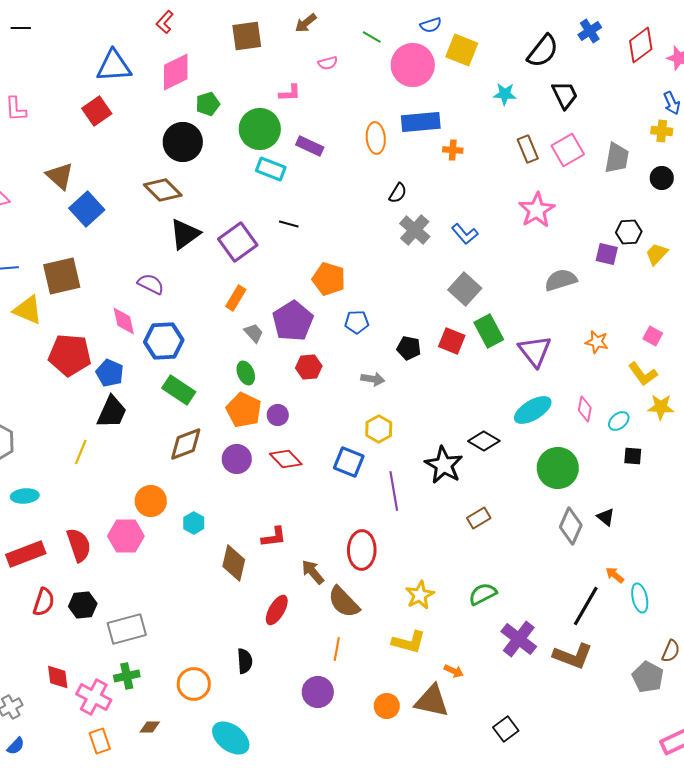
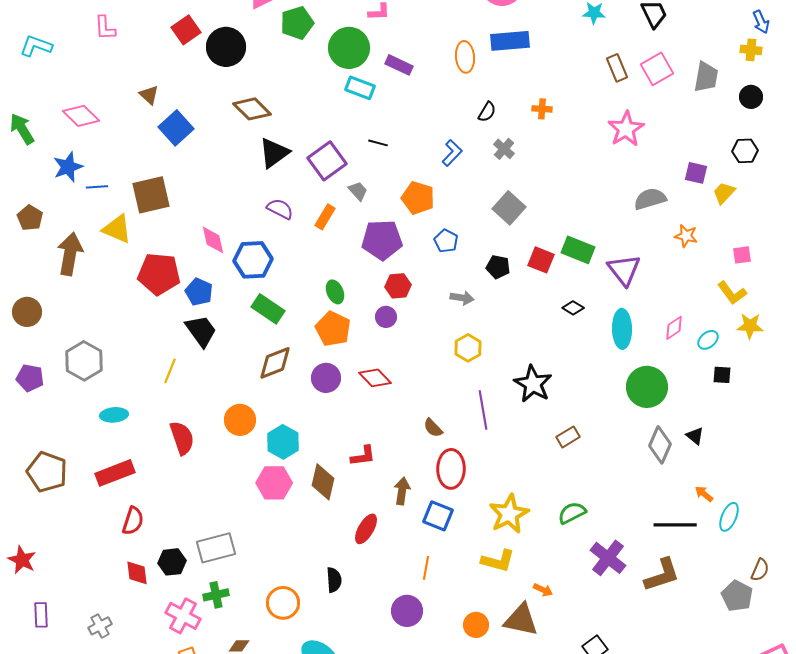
green pentagon: (208, 104) -> (297, 23), size x1.4
black circle: (183, 142) -> (226, 47), moved
orange cross: (453, 150) -> (542, 109), moved
brown triangle: (60, 176) -> (149, 95), size x0.7
gray cross: (415, 230) -> (504, 149), size x0.7
black hexagon: (629, 232) -> (745, 151), moved
blue L-shape: (465, 234) -> (452, 153), moved, turned -96
yellow trapezoid: (657, 254) -> (724, 193), moved
purple semicircle: (151, 284) -> (280, 209), moved
gray square: (465, 289) -> (509, 208), moved
purple pentagon: (293, 321) -> (382, 240), turned 30
blue pentagon: (357, 322) -> (446, 241), turned 30
green rectangle: (489, 331) -> (578, 250), turned -40
gray trapezoid: (254, 333) -> (358, 191), moved
pink square: (653, 336) -> (742, 255), turned -36
orange star: (597, 342) -> (686, 236), moved
pink diamond: (585, 409) -> (674, 328), turned 45
cyan ellipse: (533, 410) -> (622, 329), turned -60
black trapezoid: (112, 412) -> (201, 331), turned -60
purple circle: (278, 415) -> (386, 317), moved
black diamond: (484, 441) -> (573, 308), moved, size x0.7
blue square: (349, 462) -> (438, 516), moved
cyan hexagon: (194, 523) -> (283, 442), size x1.5
pink hexagon: (126, 536) -> (274, 483), moved
red semicircle: (79, 545) -> (182, 438), moved
brown arrow: (313, 572) -> (402, 491), turned 48
yellow star: (420, 595) -> (509, 514), size x1.4
cyan ellipse: (640, 598) -> (729, 517), turned 36
brown semicircle: (344, 602) -> (433, 428), moved, size x0.6
black hexagon: (83, 605) -> (172, 562), moved
black line: (586, 606) -> (675, 525), turned 60
brown L-shape: (573, 656) -> (662, 575), turned -39
red diamond: (58, 677) -> (137, 573), moved

